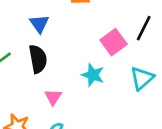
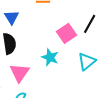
pink triangle: (53, 97) -> (20, 73), size x1.5

